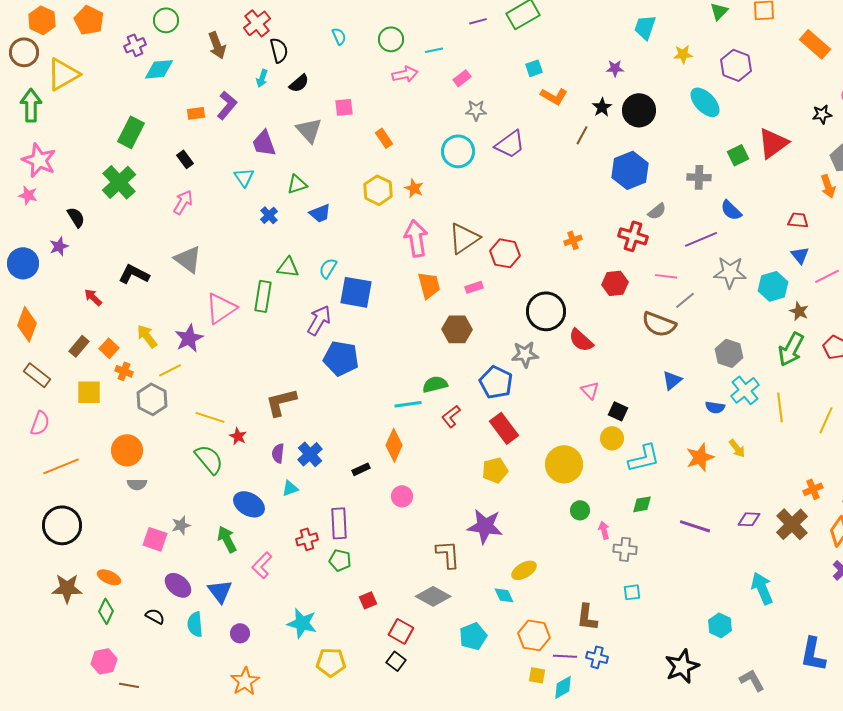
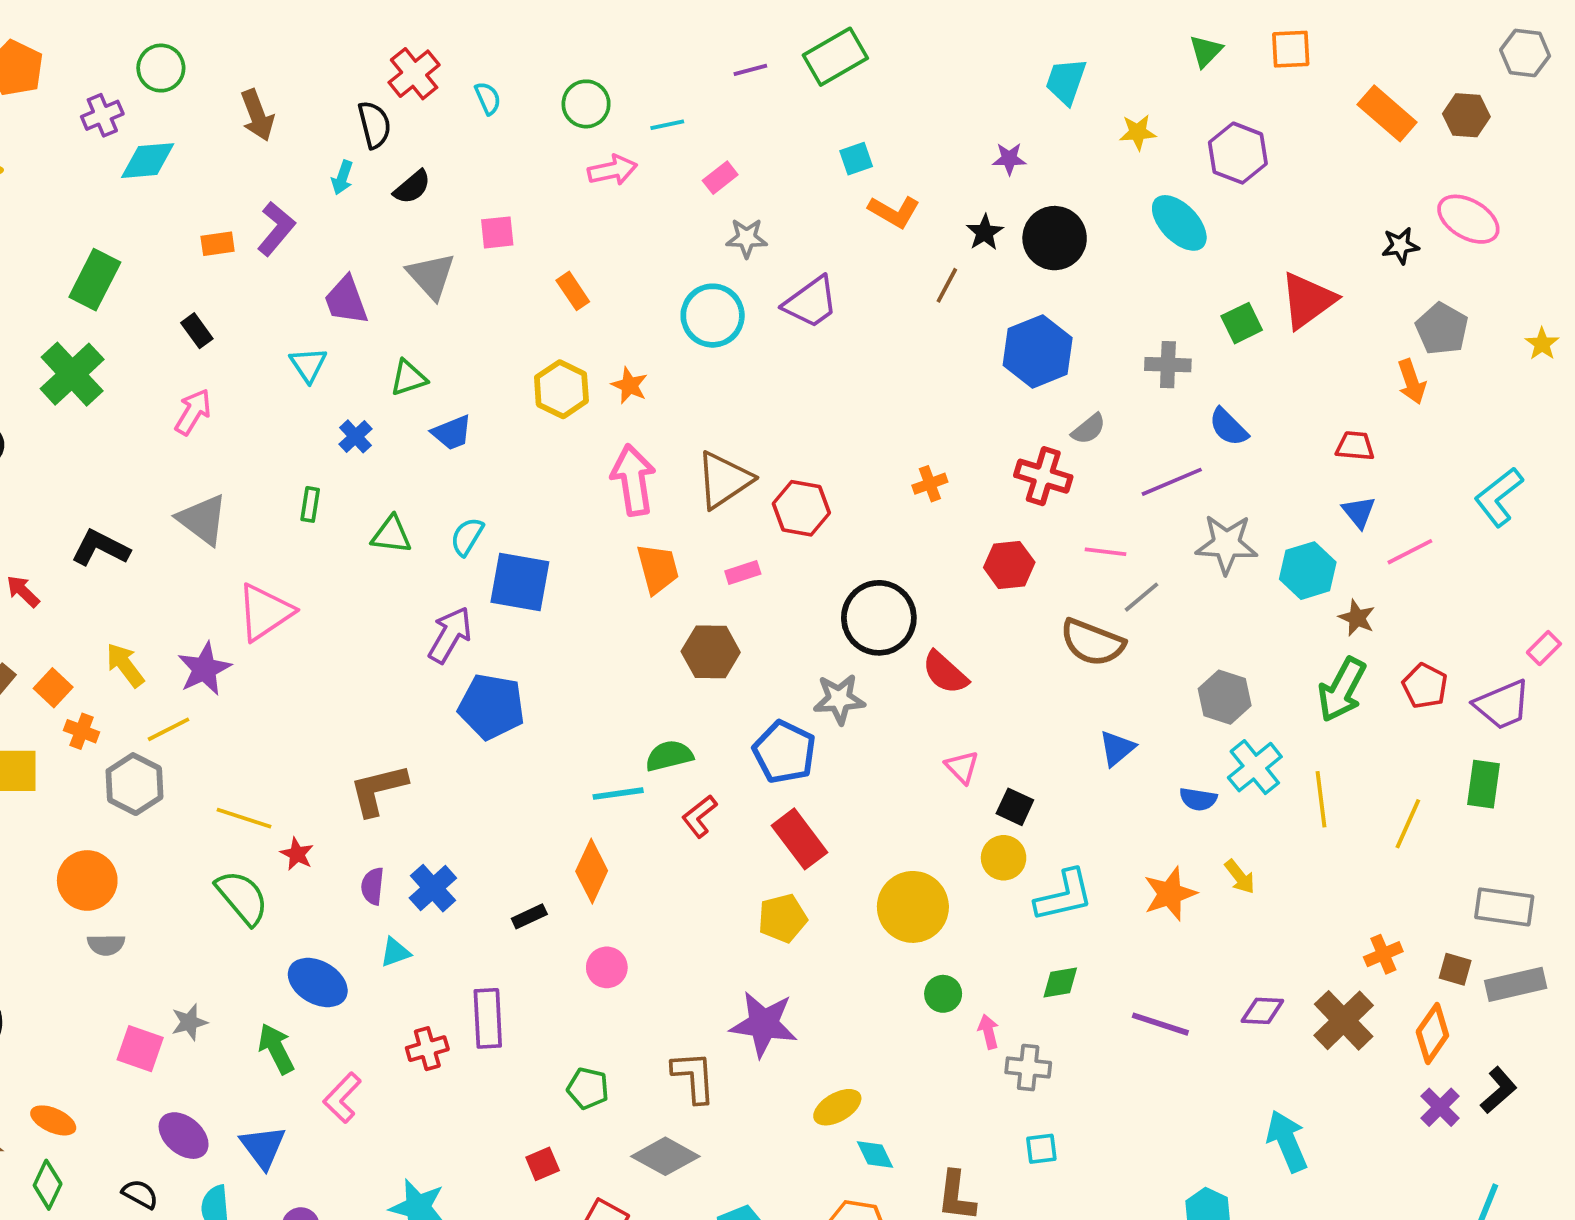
red cross: (257, 23) -> (414, 74), moved
green rectangle: (263, 296) -> (310, 504), moved, size x0.6
green pentagon: (340, 560) -> (588, 1088), moved
cyan diamond: (504, 595) -> (875, 1154), moved

